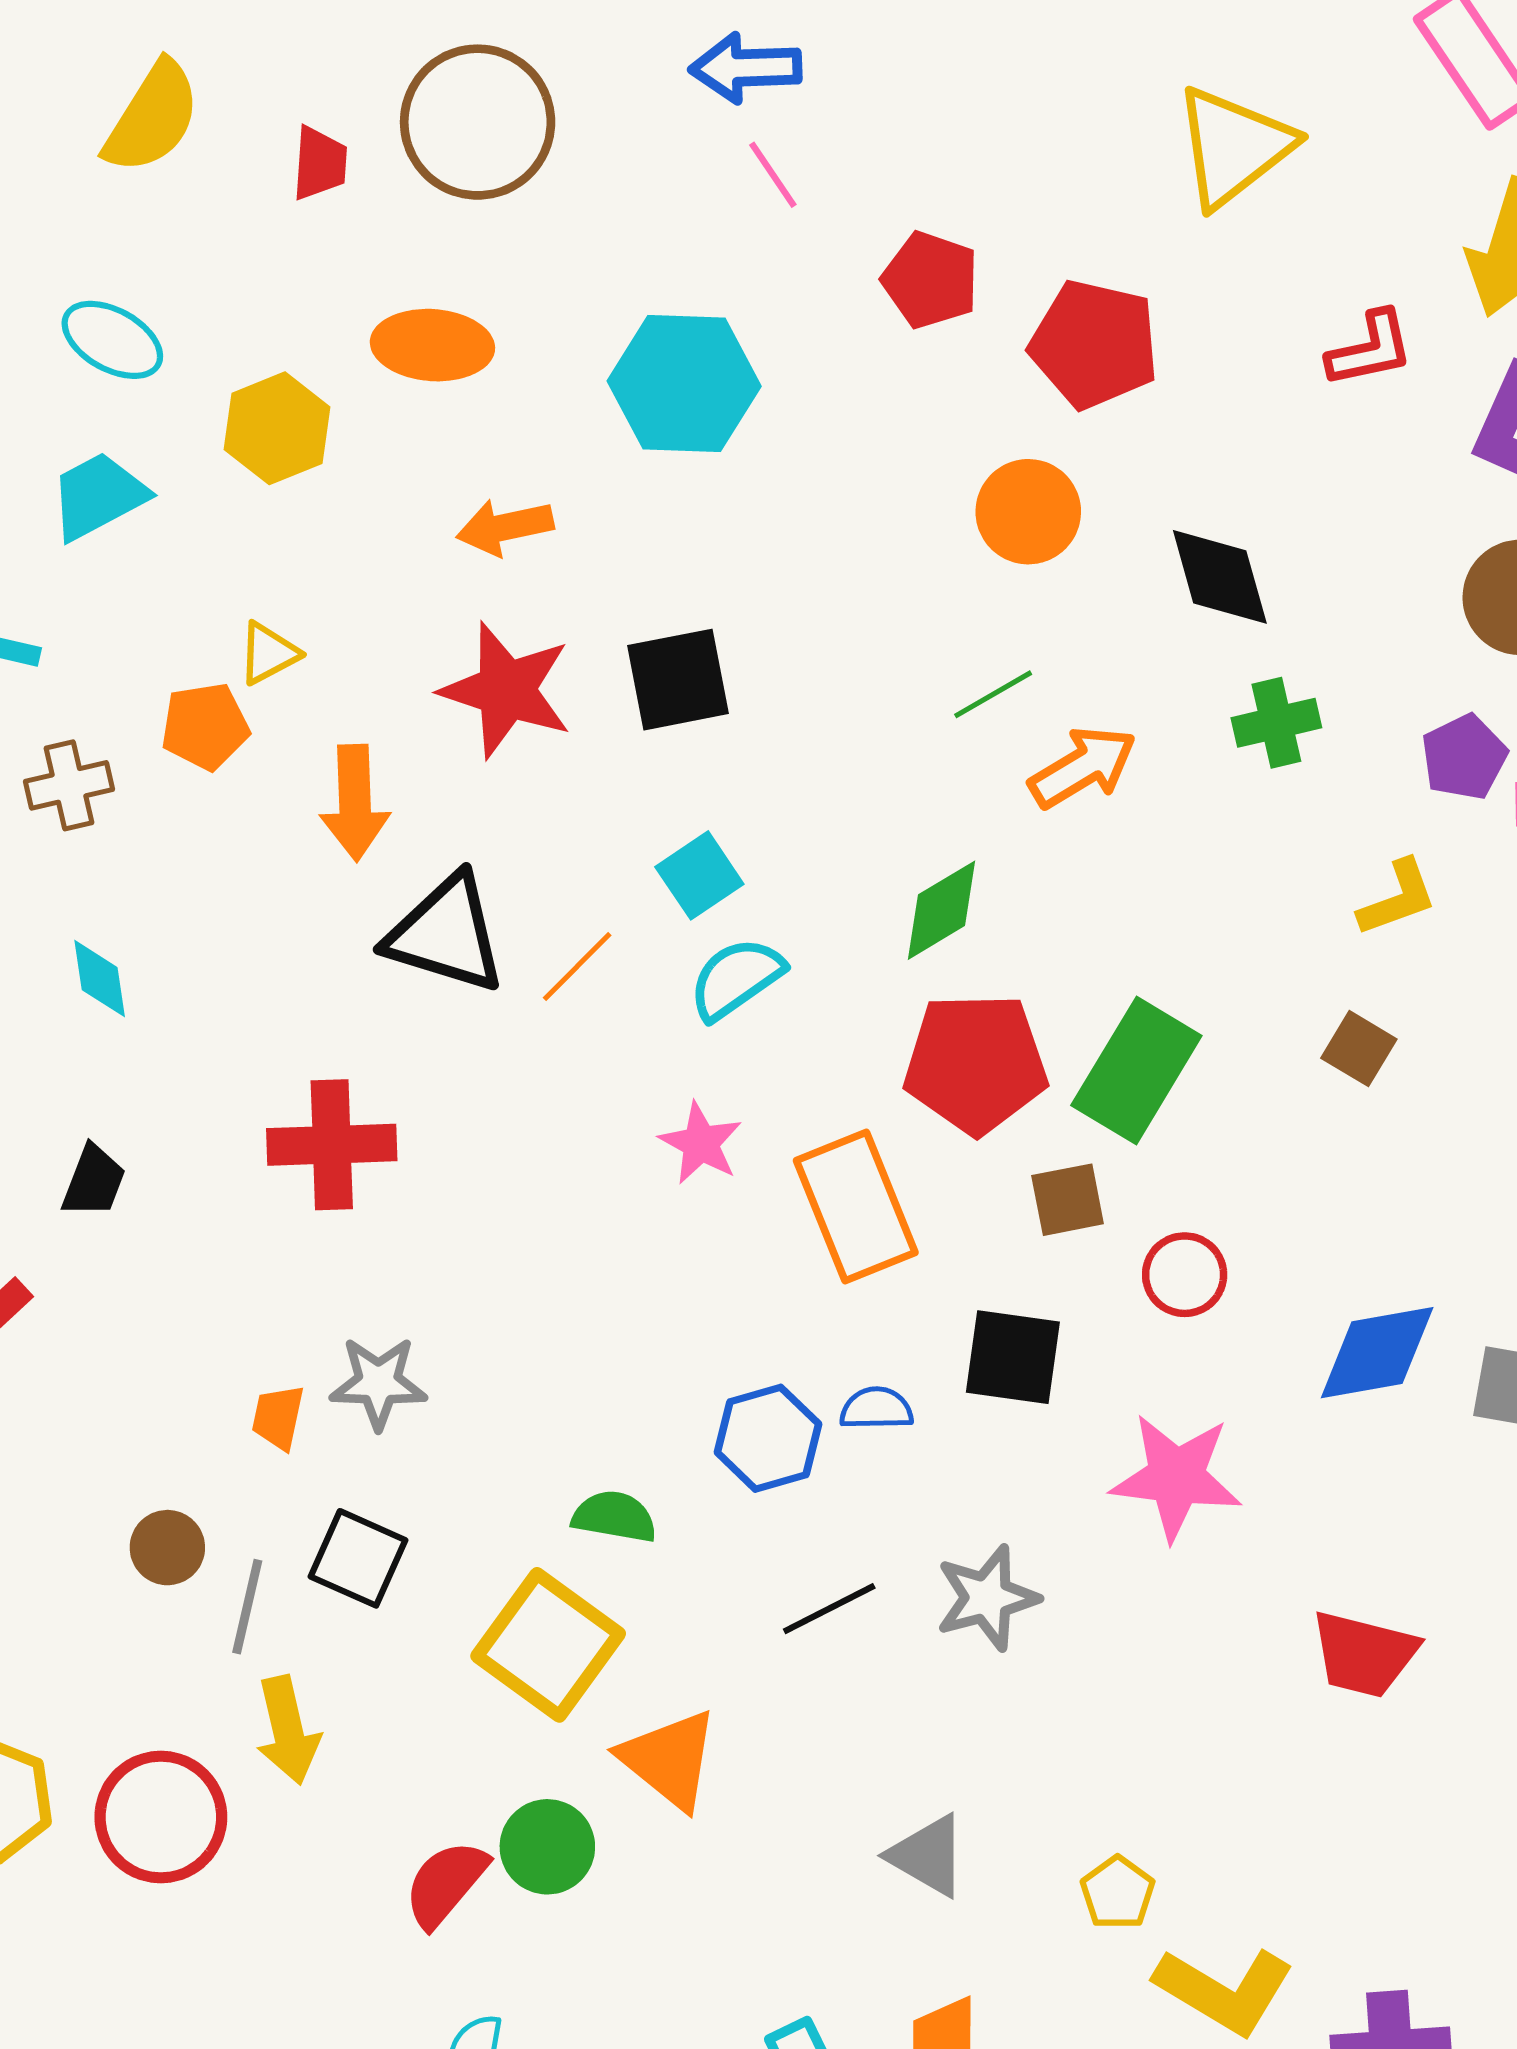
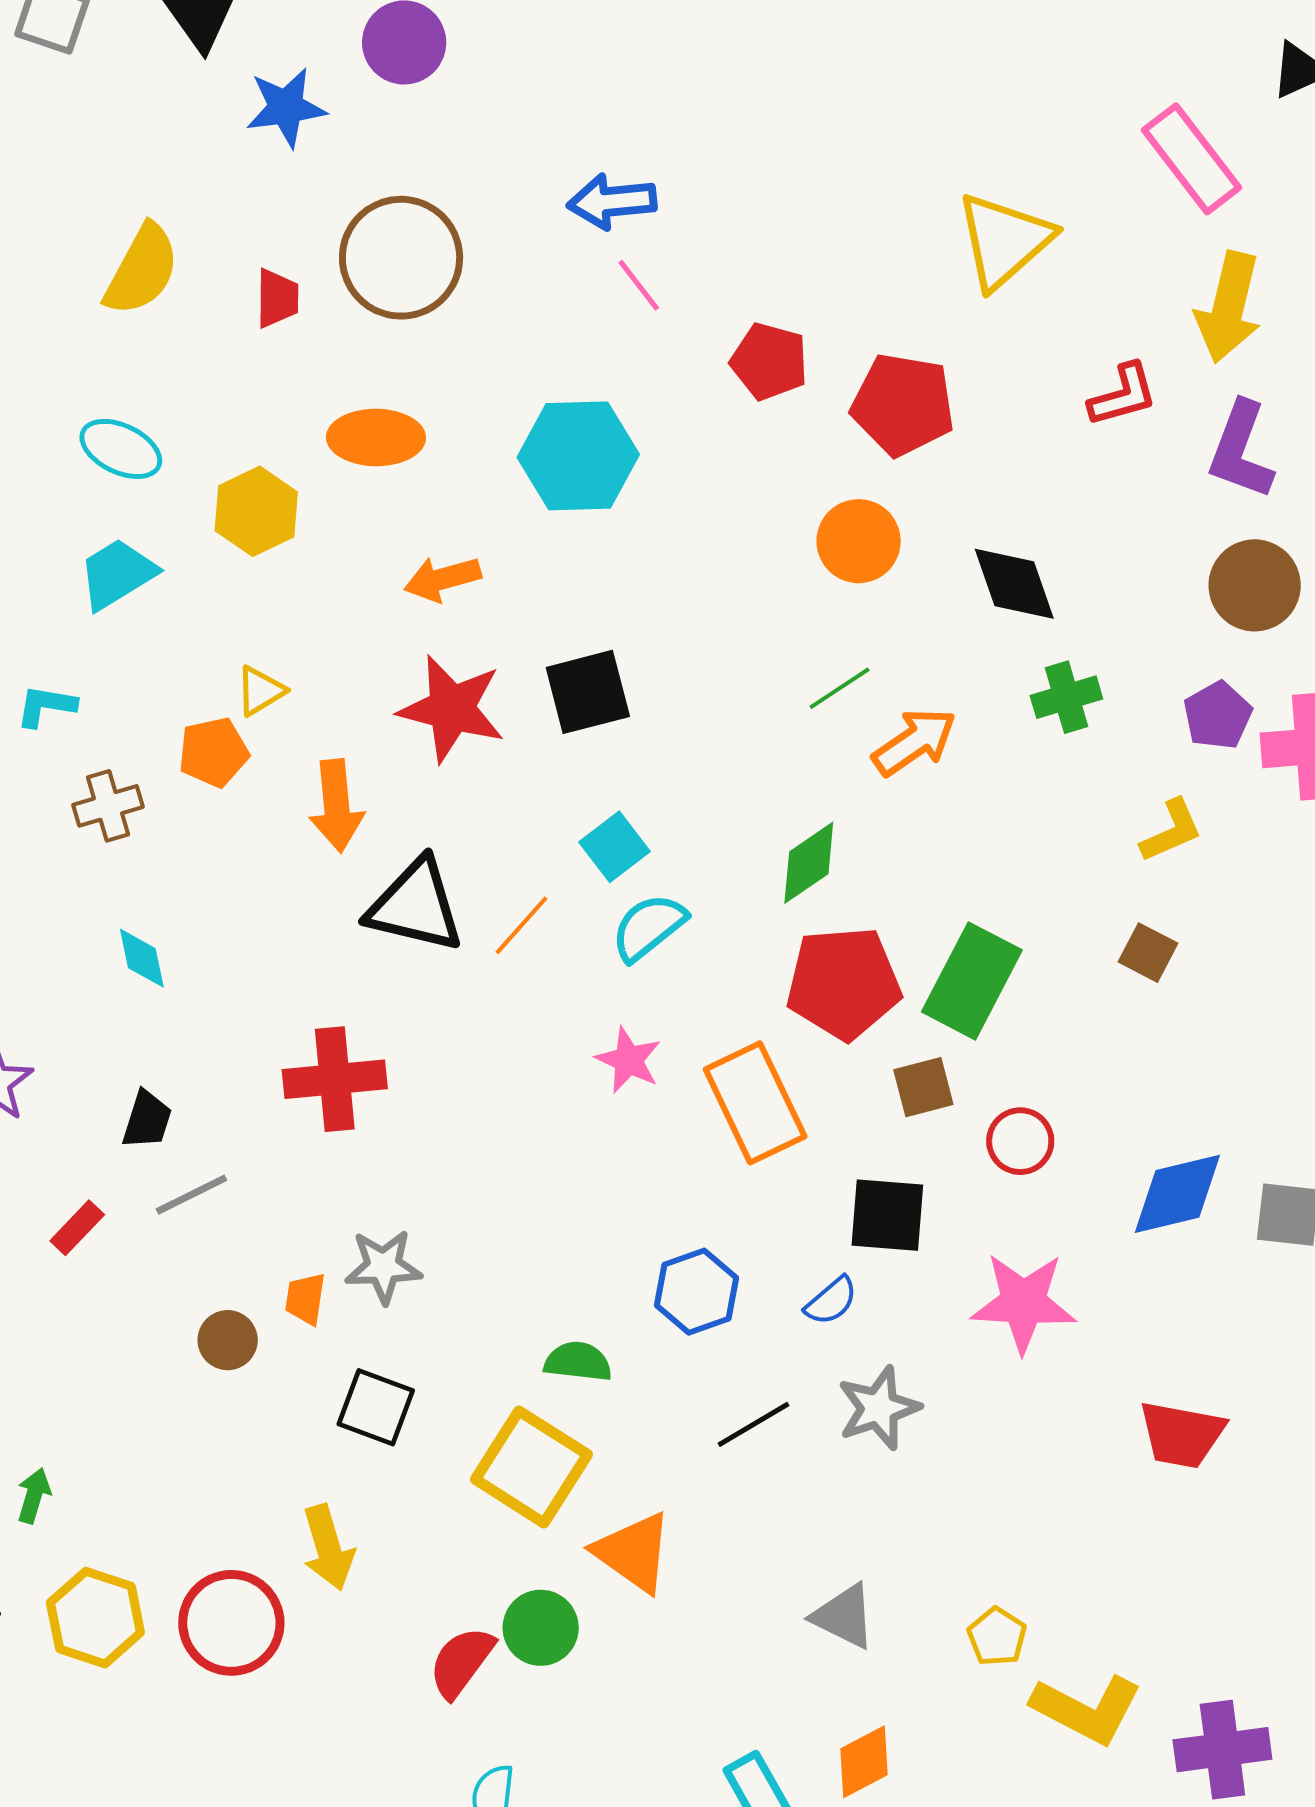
blue semicircle: (876, 1409) -> (831, 1301), moved, turned 144
brown circle: (167, 1548) -> (228, 1340), moved
gray line: (247, 1607) -> (191, 1195), moved, turned 54

